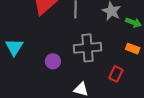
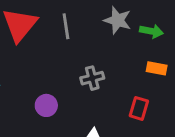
gray cross: (87, 48) -> (92, 78), size x0.6

